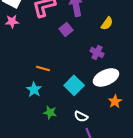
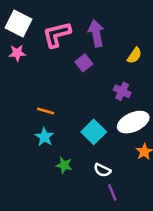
orange line: (43, 68) -> (46, 111), moved

